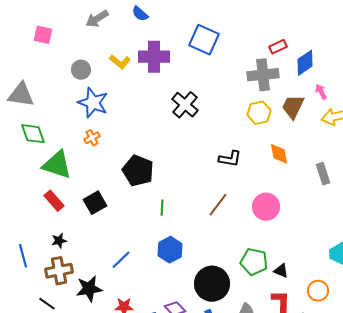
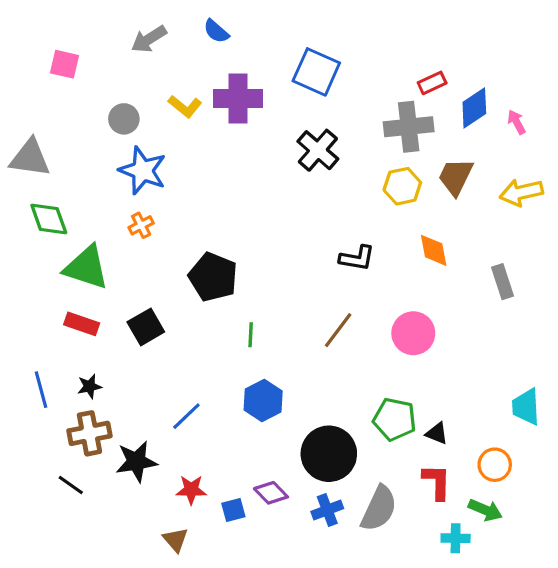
pink arrow: (321, 92) -> (517, 122), moved
black cross: (185, 105) -> (318, 150), moved
red rectangle: (54, 201) -> (82, 324), turned -30
blue line: (23, 256) -> (41, 390), moved

